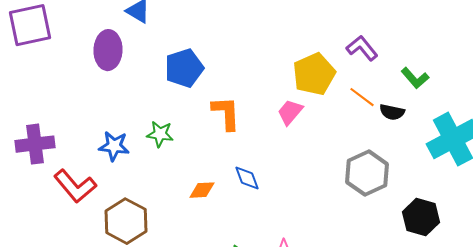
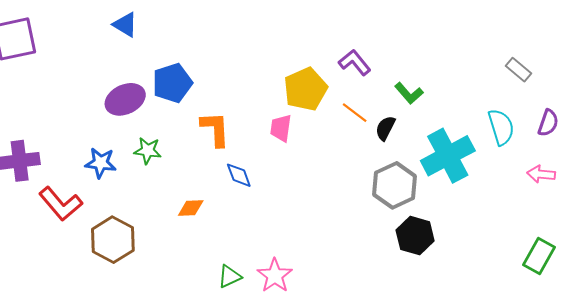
purple ellipse: (108, 50) -> (125, 99), moved, turned 63
pink trapezoid: (290, 112) -> (281, 128), turned -32
black semicircle: (392, 112) -> (385, 128), turned 105
gray hexagon: (367, 173) -> (395, 185), moved
blue diamond: (247, 178) -> (239, 175), moved

